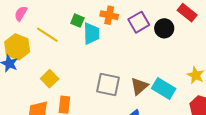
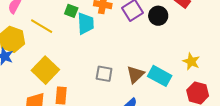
yellow square: (50, 79) -> (45, 70), size x1.5
gray square: (108, 84) -> (104, 74), size x0.7

